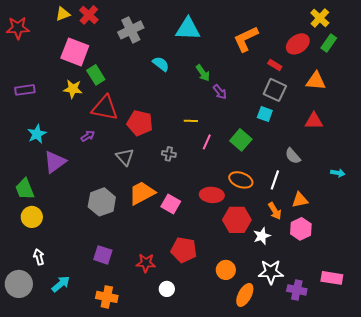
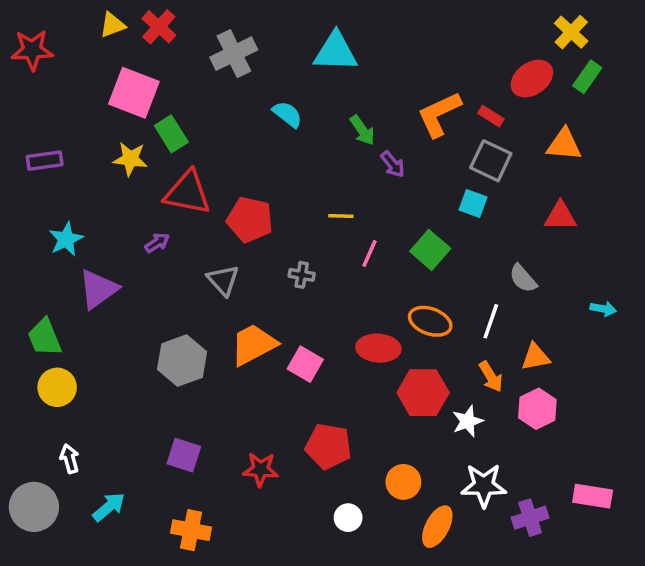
orange L-shape: (246, 39) -> (439, 114), moved
white circle: (167, 289) -> (348, 518), moved
purple cross: (297, 290) -> (530, 518), turned -30

